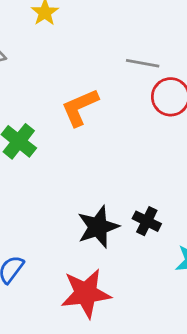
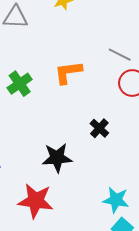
black cross: (147, 221) -> (99, 128), moved

